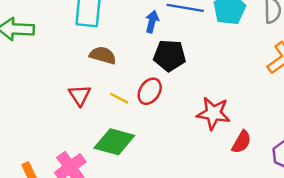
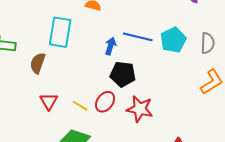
brown semicircle: (103, 55) -> (38, 63), moved, turned -90
red star: (213, 113) -> (140, 109), moved

